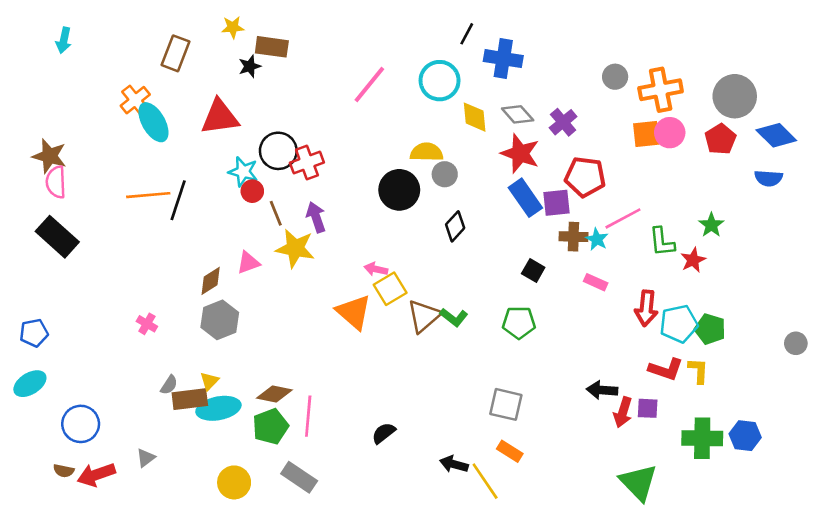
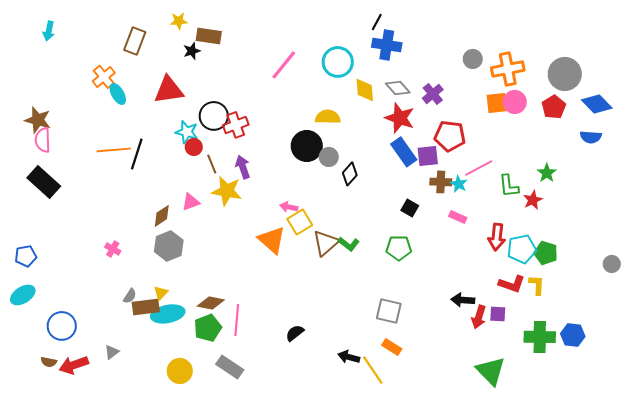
black line: (467, 34) -> (377, 22), moved
cyan ellipse: (153, 122) -> (118, 94), size x0.7
gray circle: (445, 174) -> (329, 157), moved

